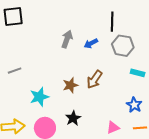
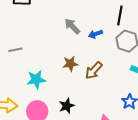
gray arrow: (67, 39) -> (72, 26), turned -72
brown star: (70, 85) -> (70, 64), moved

